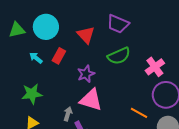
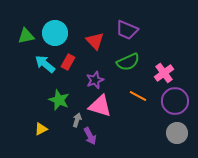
cyan arrow: (36, 58) -> (45, 64), size x1.5
green star: (32, 94) -> (59, 100), moved, turned 30
orange line: (139, 113) -> (138, 96), moved

